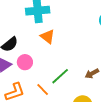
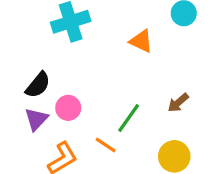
orange triangle: (48, 37) -> (141, 41), moved

